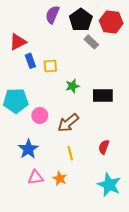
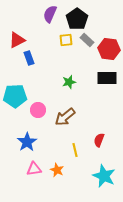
red hexagon: (111, 22) -> (109, 49), moved
yellow square: (50, 66) -> (66, 40), moved
black rectangle: (103, 95) -> (107, 78), moved
yellow line: (70, 153) -> (75, 150), moved

